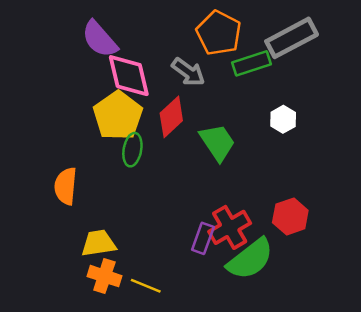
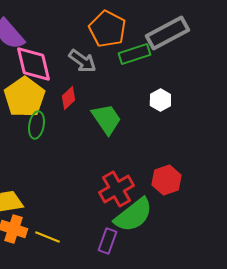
red diamond: (171, 117) -> (68, 98), size x0.7
purple rectangle: (203, 238) -> (107, 241), moved

